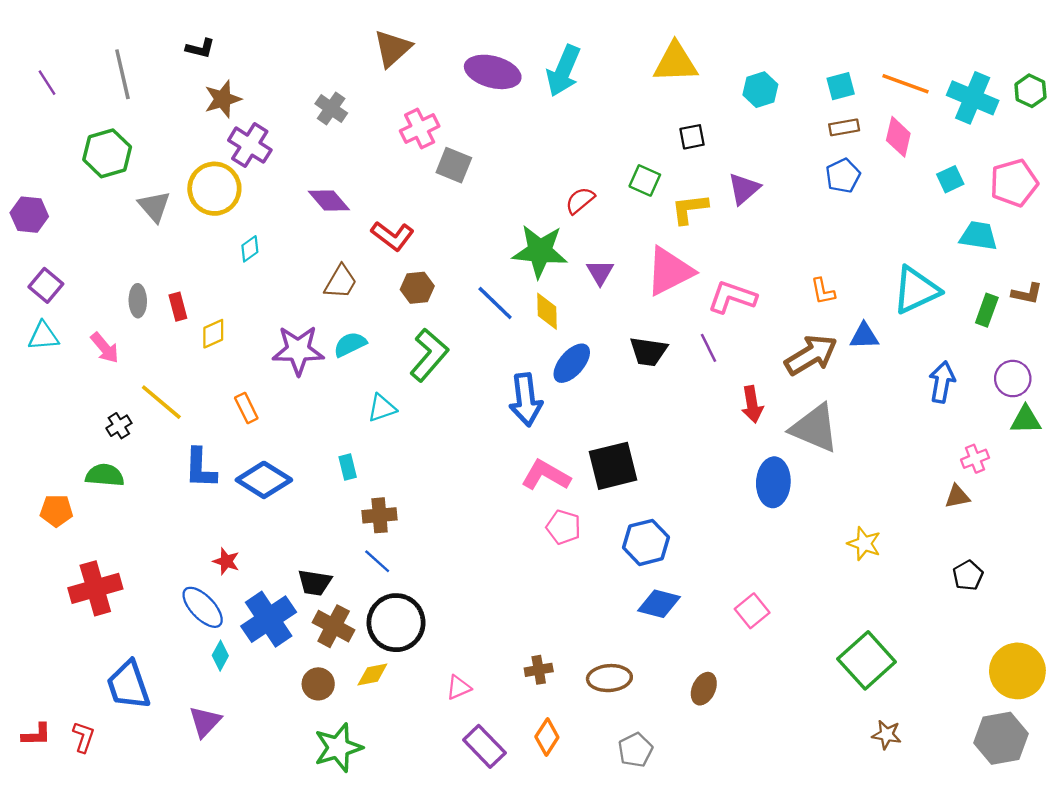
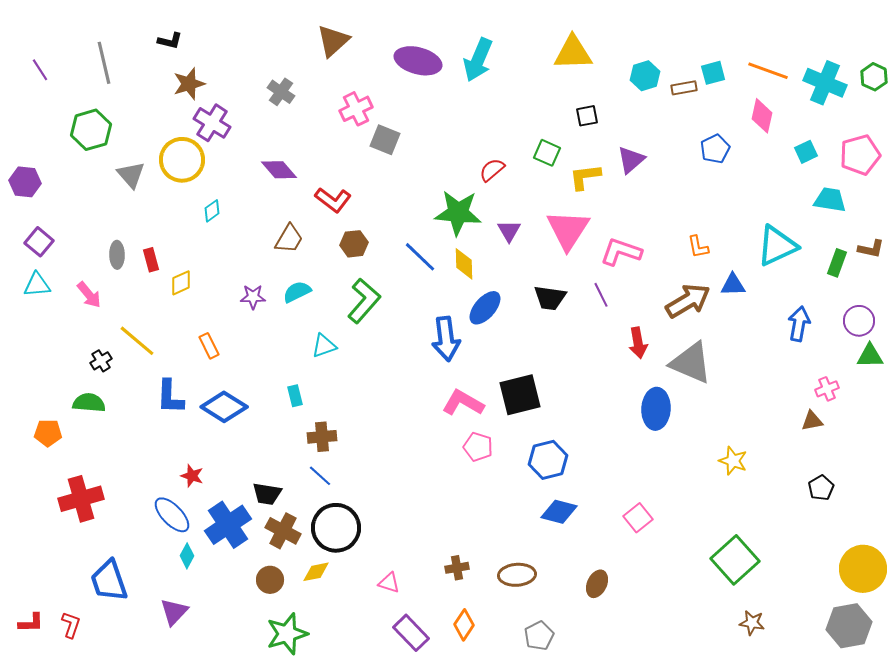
brown rectangle: (844, 127) -> (684, 88), moved
pink triangle: (670, 271) -> (568, 230), turned -30
purple star: (298, 350) -> (253, 297), size x0.6
pink triangle: (459, 687) -> (389, 583), turned 40

